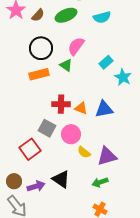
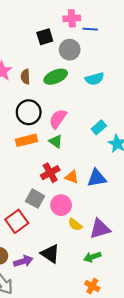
brown semicircle: (38, 15) -> (25, 77), turned 136
pink semicircle: (76, 46) -> (58, 119), moved
green triangle: (66, 65) -> (56, 141), moved
red cross: (61, 104) -> (50, 173), turned -30

